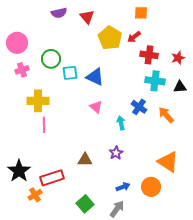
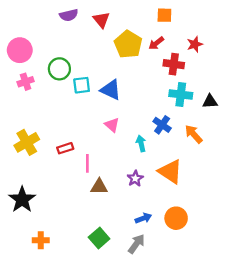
red star: (178, 58) -> (195, 44), moved
yellow cross: (38, 101) -> (27, 142), moved, turned -30
pink line: (44, 125) -> (87, 163), moved
orange triangle: (168, 162) -> (170, 172), moved
red rectangle: (52, 178) -> (65, 148), moved, size x0.6
orange cross: (35, 195) -> (41, 240), moved, turned 32

